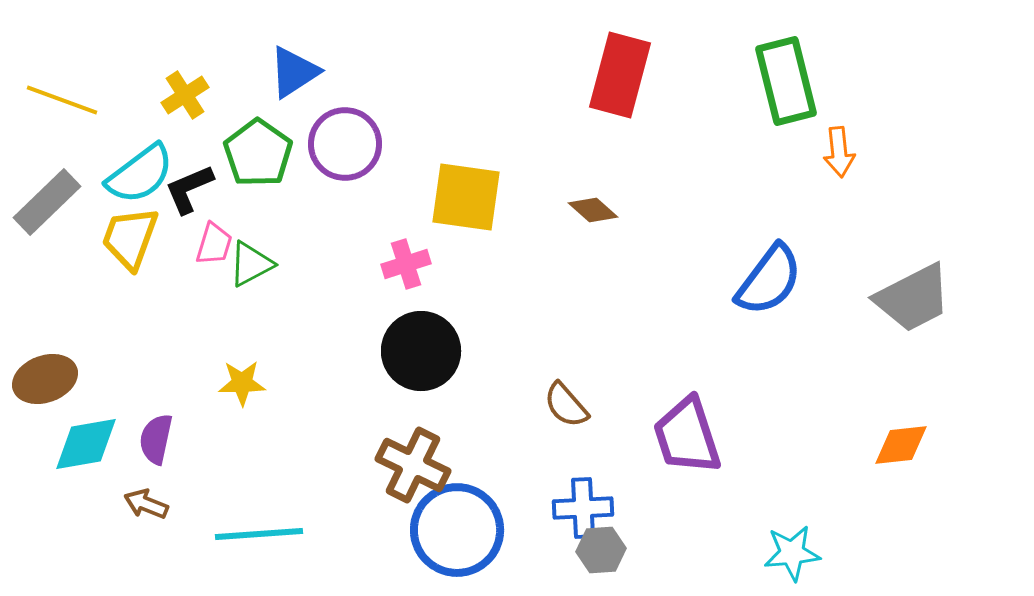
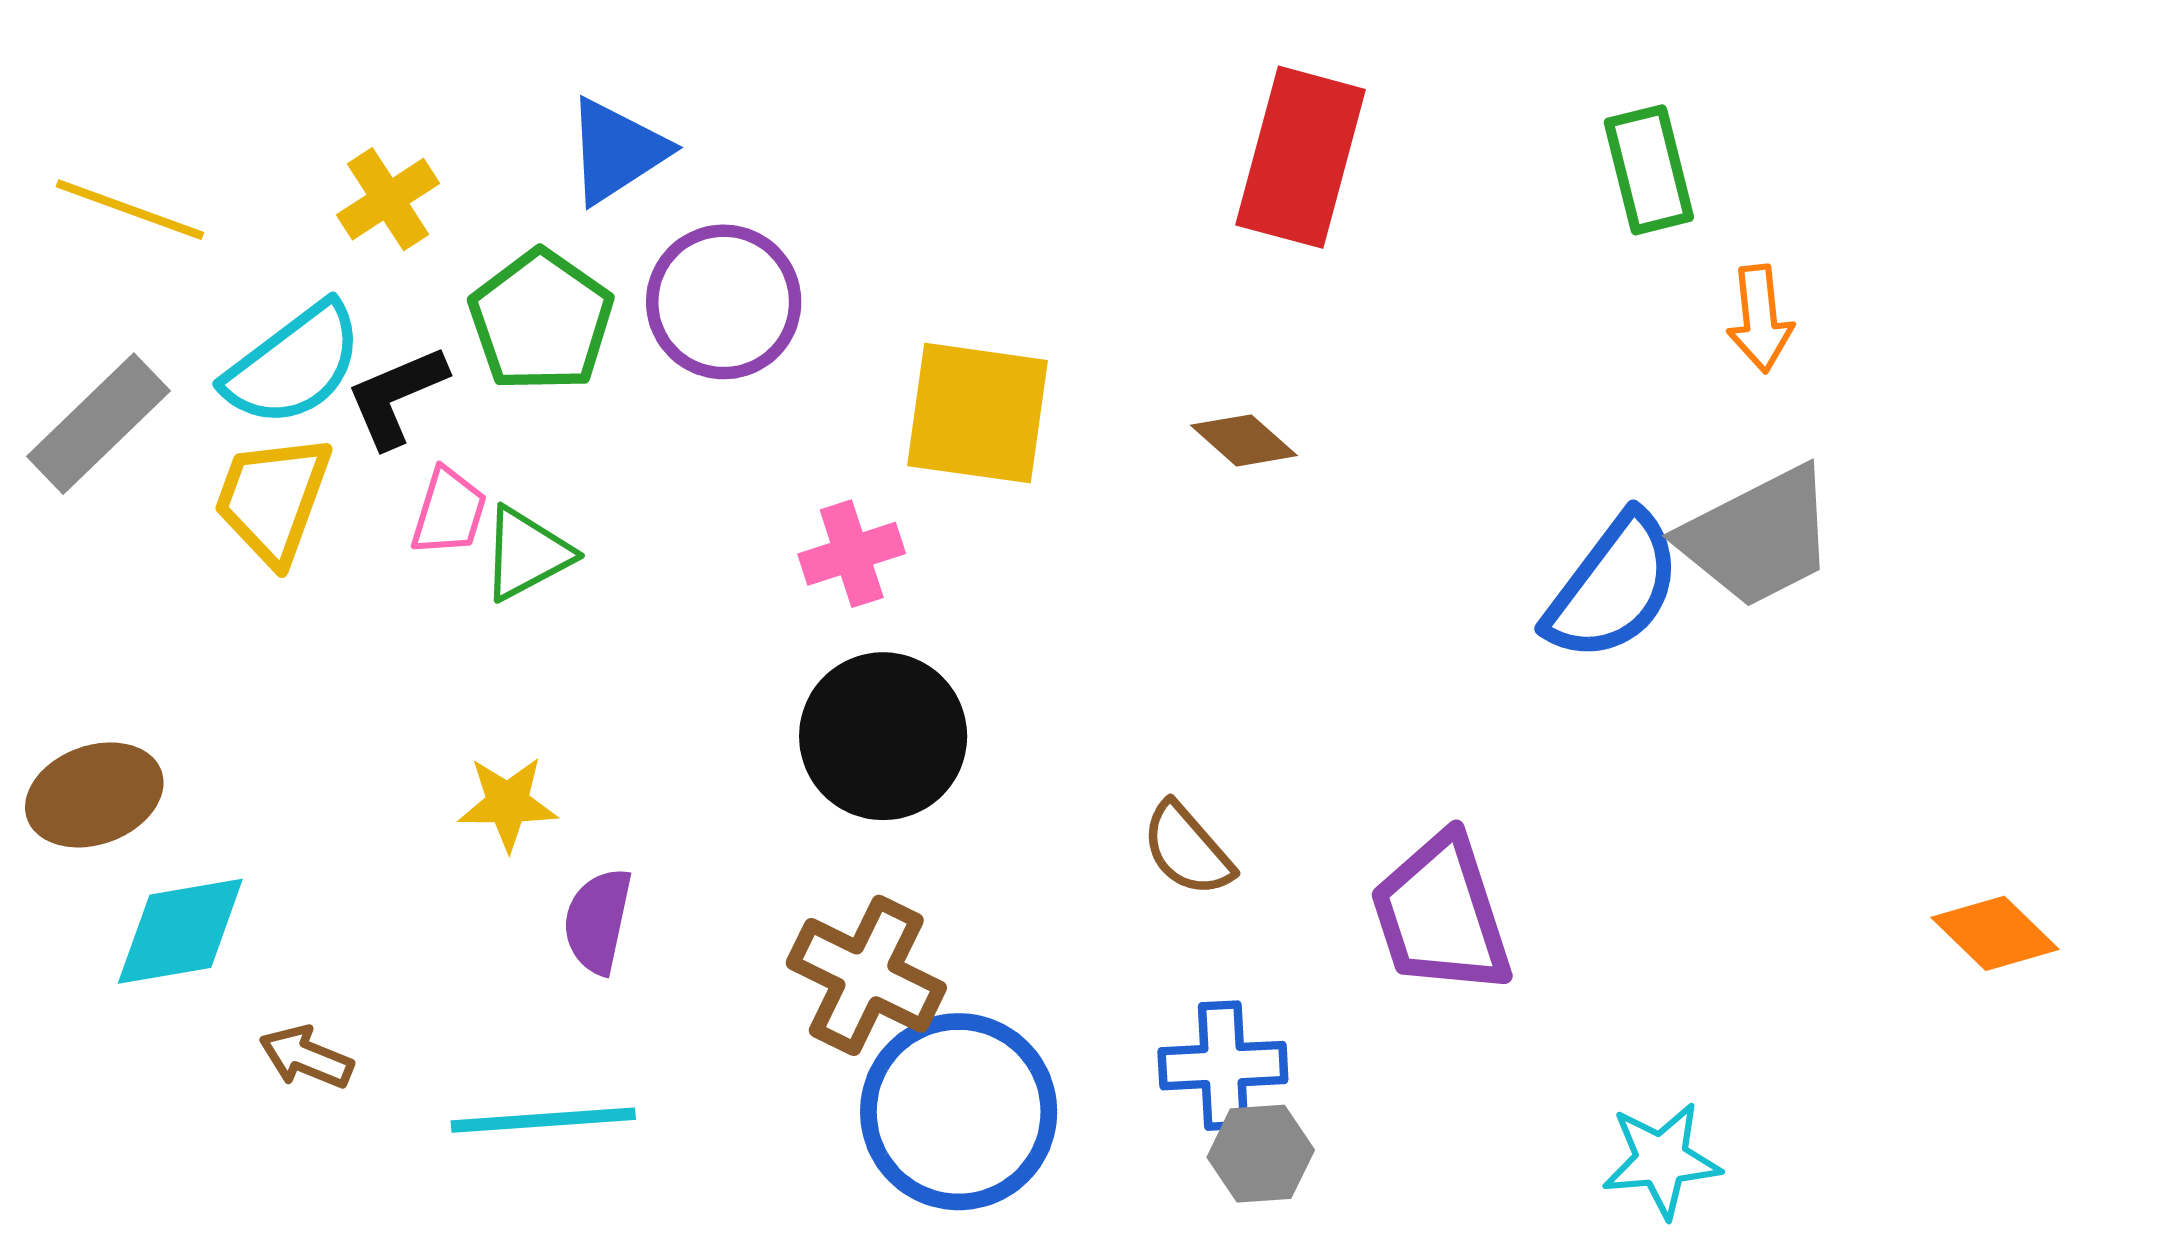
green rectangle: (786, 81) -> (1649, 170), size x0.7
gray trapezoid: (913, 298) -> (1758, 537), moved
purple semicircle: (156, 439) -> (598, 921), moved
orange diamond: (901, 445) -> (1995, 933), moved, turned 50

